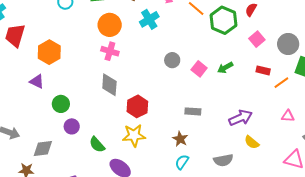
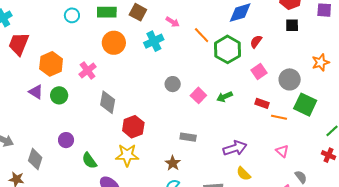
pink cross: (110, 51) -> (88, 70), moved, turned 30
orange line: (281, 83) -> (279, 117), turned 42
green circle: (61, 104) -> (59, 95), moved
pink triangle: (288, 116) -> (282, 151), turned 32
gray diamond: (43, 148) -> (35, 159), turned -70

